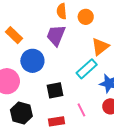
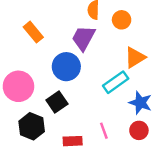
blue circle: (32, 61) -> (66, 67), moved
black square: (55, 90) -> (57, 102), moved, turned -30

